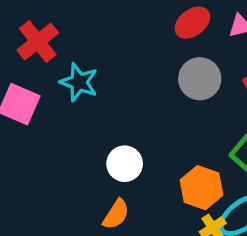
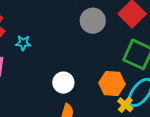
cyan star: (79, 82) -> (23, 43), size x0.7

